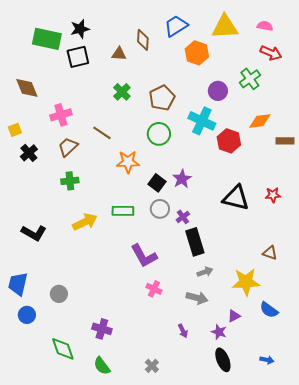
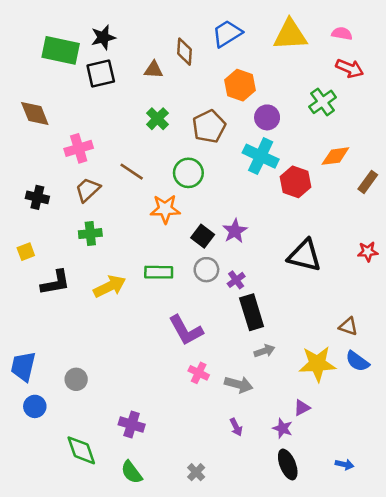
orange hexagon: (197, 53) -> (240, 85), moved
purple circle: (218, 91) -> (267, 117), moved
yellow square: (15, 130) -> (26, 252), moved
green circle: (159, 134) -> (188, 173), moved
brown rectangle: (285, 141) -> (368, 182), turned -54
black cross: (29, 153) -> (37, 197), turned -36
red star: (273, 195) -> (368, 252), moved
black L-shape: (34, 233) -> (55, 283), moved, turned -40
gray arrow: (197, 298) -> (239, 384), moved
blue semicircle: (269, 310) -> (357, 361), moved

